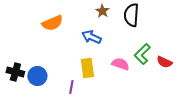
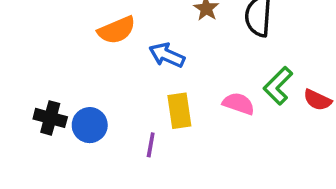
blue arrow: (91, 37) -> (167, 55), moved

